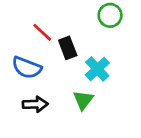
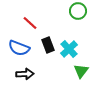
black rectangle: (68, 48) -> (48, 45), moved
green triangle: (83, 100) -> (81, 71), moved

